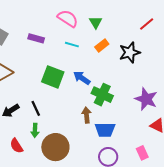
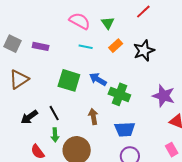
red line: (147, 24) -> (143, 12), moved
purple rectangle: (36, 38) -> (41, 46), moved
brown arrow: (87, 115) -> (93, 117), moved
pink rectangle: (142, 153) -> (172, 150), moved

